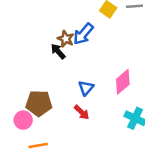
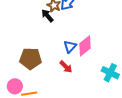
pink diamond: (123, 82) -> (85, 46), moved
pink circle: (23, 120) -> (15, 86), moved

